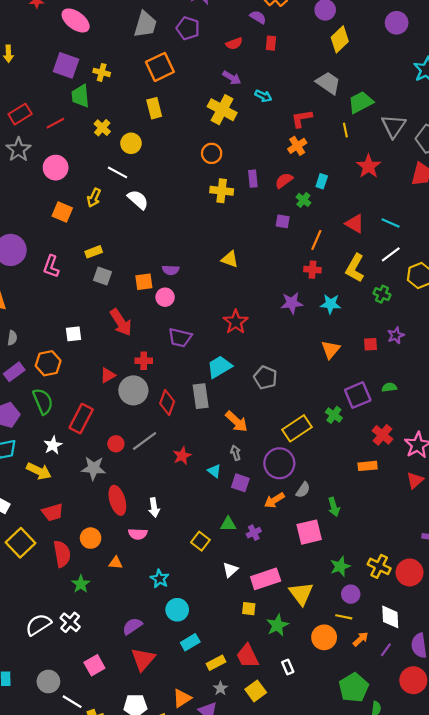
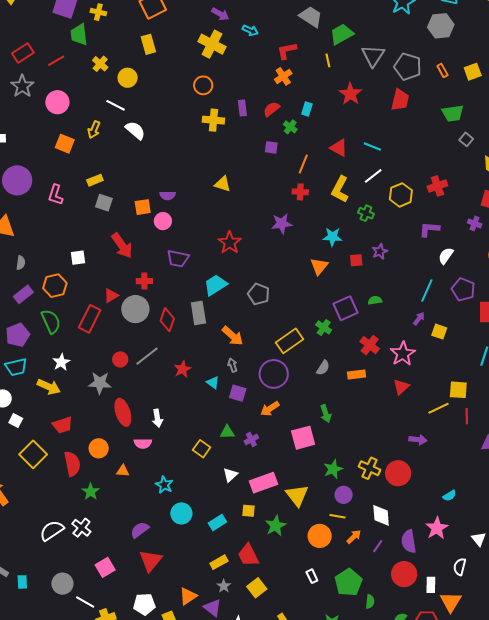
cyan star: (331, 304) -> (332, 237), moved
red rectangle: (81, 419) -> (90, 319), moved
gray semicircle: (303, 490) -> (323, 368), moved
cyan rectangle: (190, 642) -> (217, 523), moved
white rectangle: (288, 667) -> (312, 576), moved

